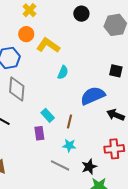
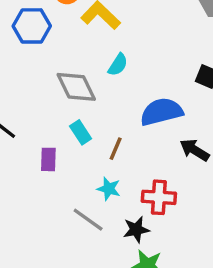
gray diamond: (17, 89) -> (76, 87), moved, turned -40
purple rectangle: (39, 133) -> (48, 159), moved
red cross: (114, 149) -> (159, 197), moved

